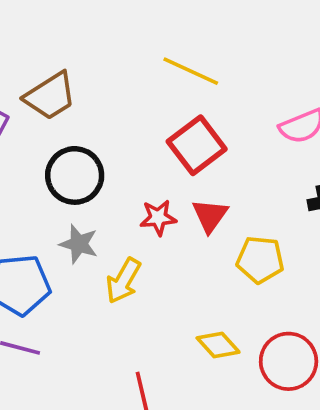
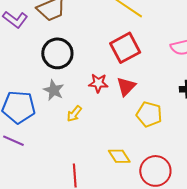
yellow arrow: (123, 281) -> (74, 114), size x0.7

